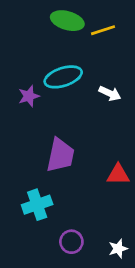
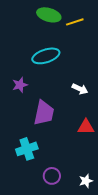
white arrow: (110, 93) -> (80, 89), moved
purple star: (29, 96) -> (20, 85), moved

